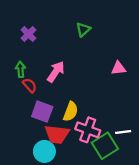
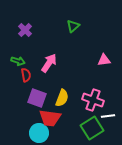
green arrow: (20, 69) -> (18, 61), turned 112
red semicircle: (30, 85) -> (26, 75), turned 32
pink cross: (88, 130) -> (93, 100), moved

